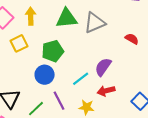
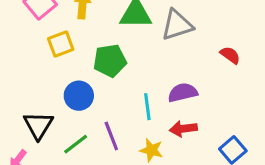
purple semicircle: (103, 67) -> (183, 93), turned 36
blue circle: (45, 75) -> (79, 96), moved
cyan line: (81, 79) -> (147, 107), turned -66

